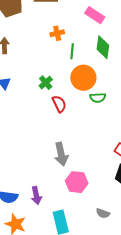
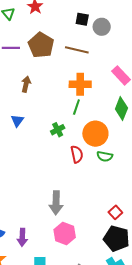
orange cross: (57, 33) -> (80, 84), size x1.5
green line: (72, 51) -> (76, 107), moved
red semicircle: (59, 104) -> (77, 154), moved

